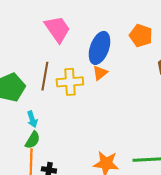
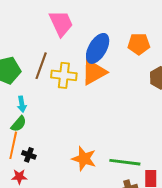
orange pentagon: (141, 36) -> (139, 44), turned -30
orange triangle: (100, 73) -> (94, 72), size x1.8

